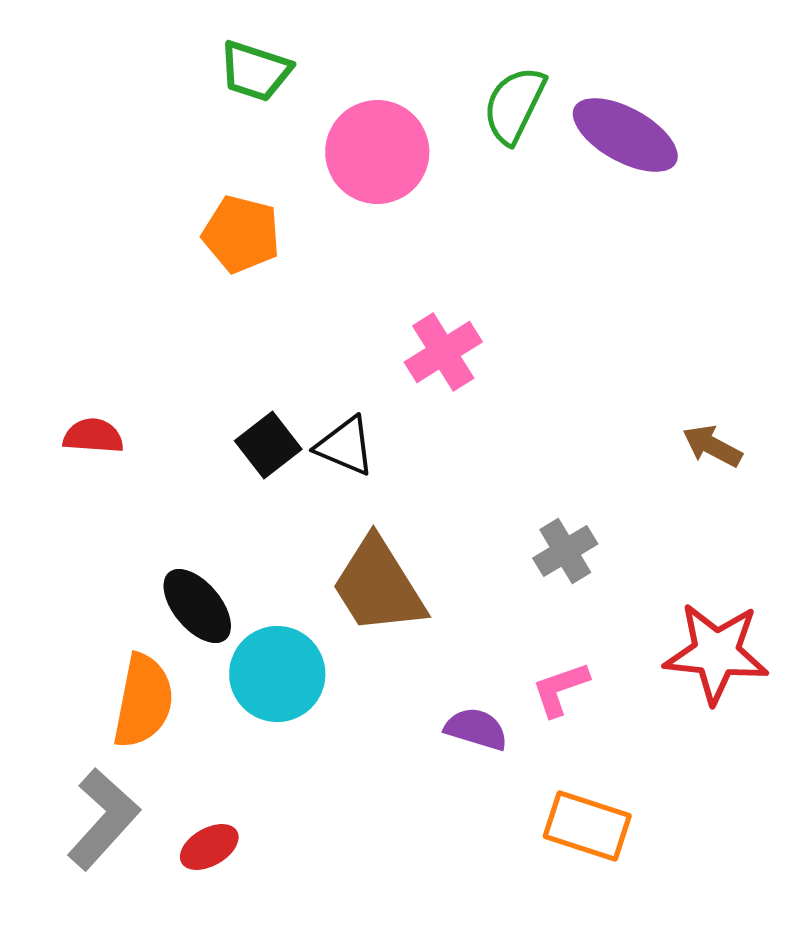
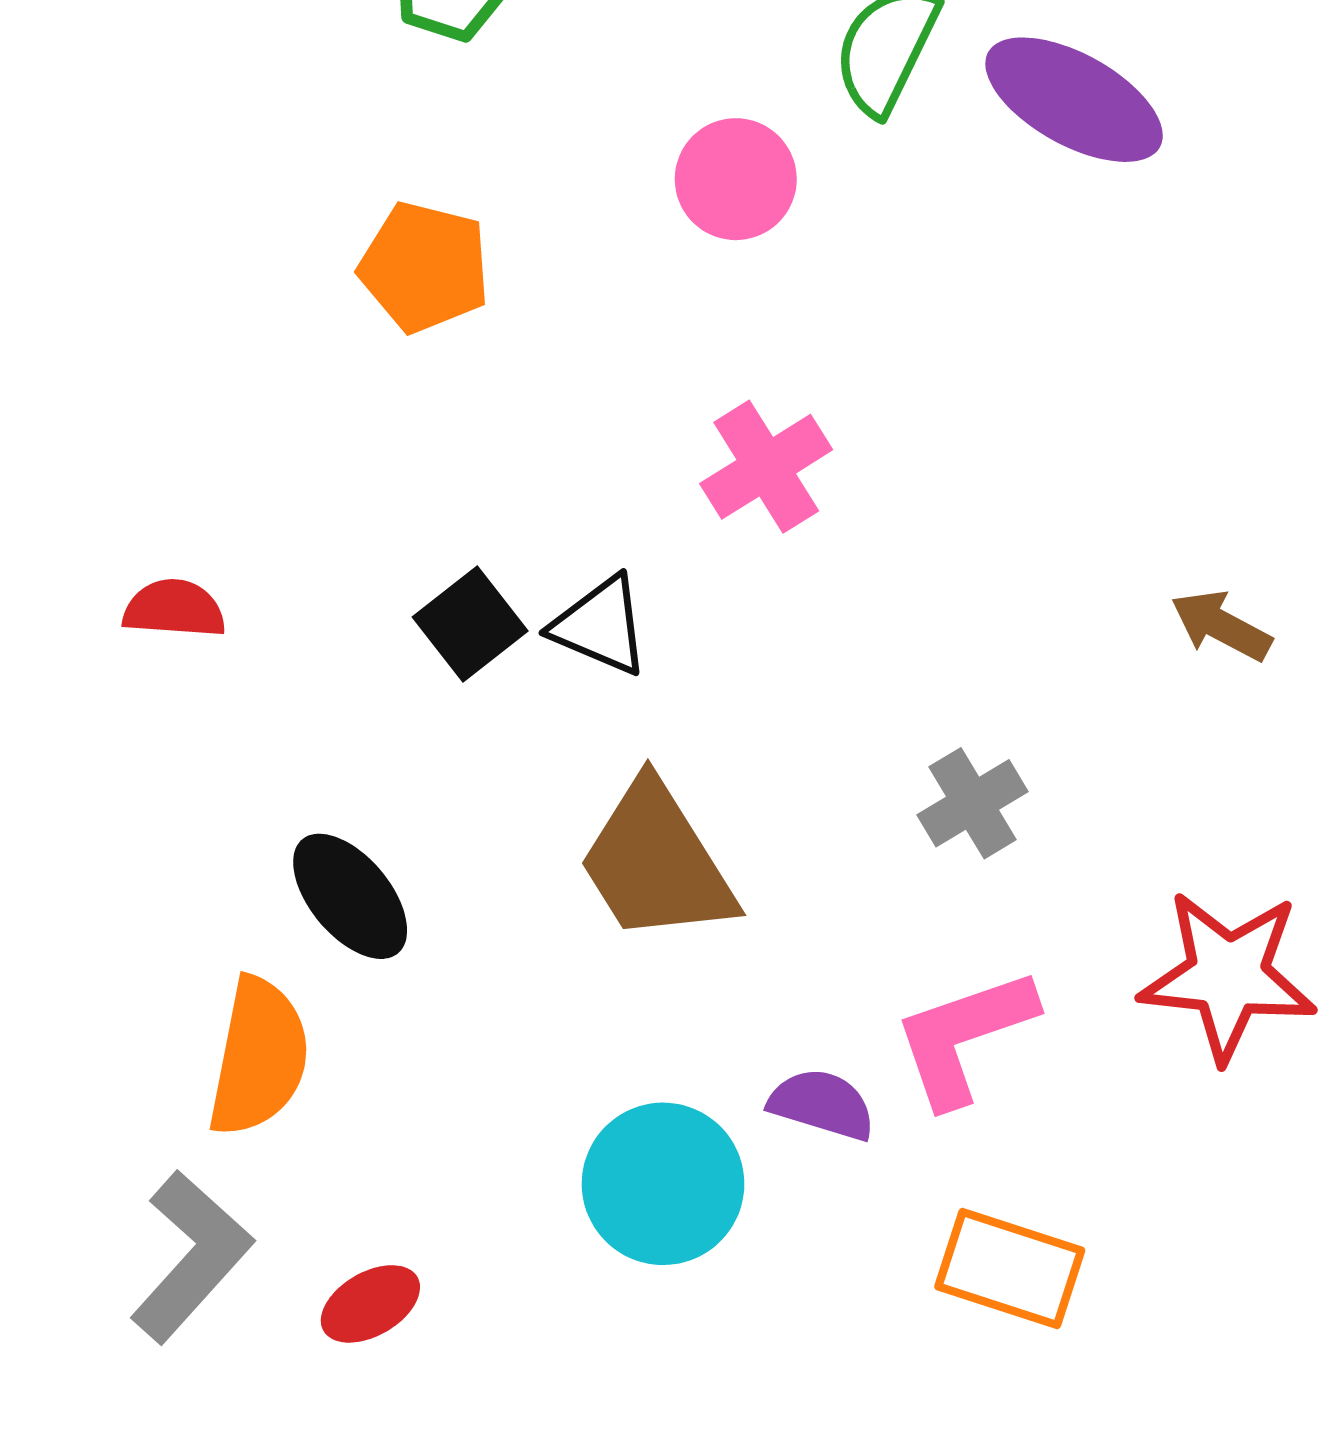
pink circle: (377, 152) -> (736, 179), moved, size x0.7
cyan circle: (277, 674) -> (663, 1184), moved
pink L-shape: (560, 689) -> (964, 1037), size x1.5

